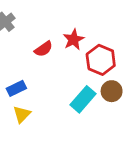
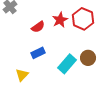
red hexagon: (101, 60) -> (83, 19), moved
blue rectangle: (16, 88) -> (38, 53), moved

